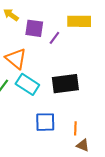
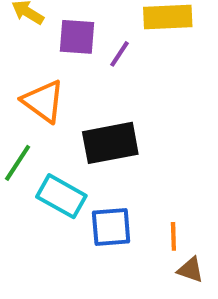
cyan rectangle: (27, 84) -> (61, 196), moved
black rectangle: (65, 84) -> (110, 143), moved

